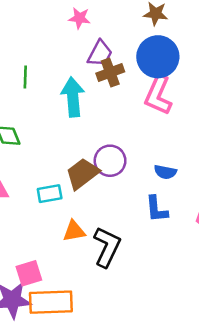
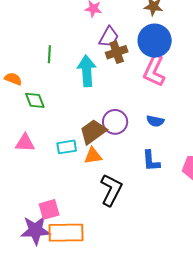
blue semicircle: (165, 172) -> (155, 121), moved
orange triangle: (74, 231) -> (93, 156), moved

